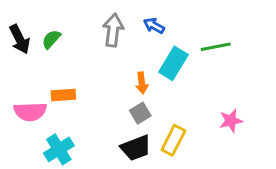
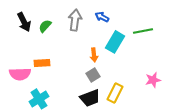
black arrow: (20, 39) -> (24, 22), moved
green semicircle: (51, 39) -> (45, 26), moved

